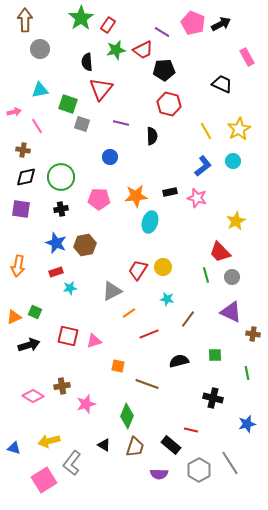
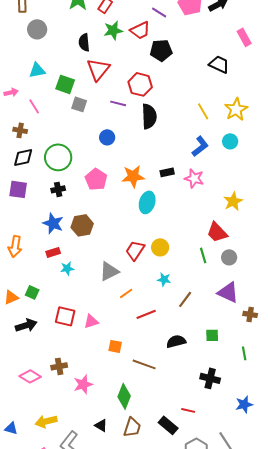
red hexagon: (169, 104) -> (140, 84), moved
black semicircle: (152, 136) -> (149, 116), size x1.4
pink pentagon: (99, 199) -> (96, 179), turned 30

